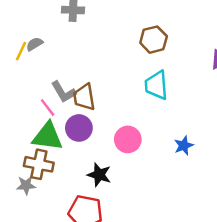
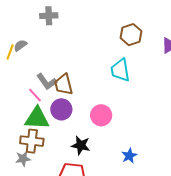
brown hexagon: (154, 40) -> (131, 35), moved
blue star: (184, 146) -> (129, 156), moved

